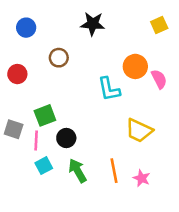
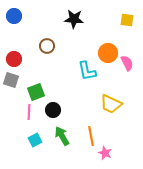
yellow square: (159, 25) -> (127, 20), turned 32
blue circle: (26, 28) -> (14, 16), moved
gray square: (14, 129) -> (11, 80), moved
cyan square: (44, 166) -> (35, 140), moved
pink star: (142, 178) -> (105, 153), moved

